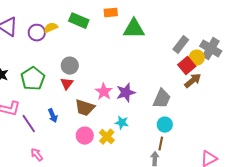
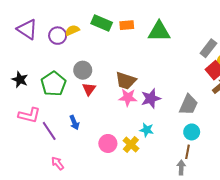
orange rectangle: (111, 13) -> (127, 25), moved
gray circle: (70, 66) -> (83, 70), moved
pink star: (104, 92) -> (128, 97), turned -30
brown trapezoid: (85, 108) -> (126, 81), moved

